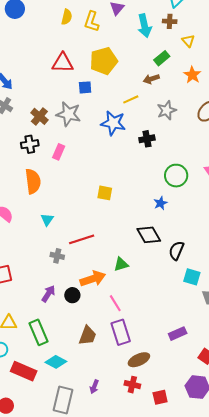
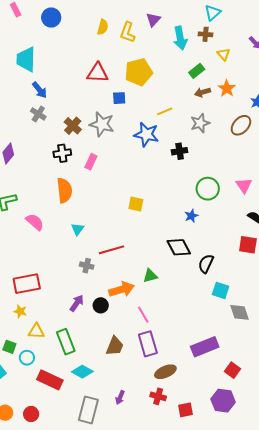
brown arrow: (151, 79) -> (203, 92), moved
purple rectangle: (178, 334) -> (205, 347), size x1.5

